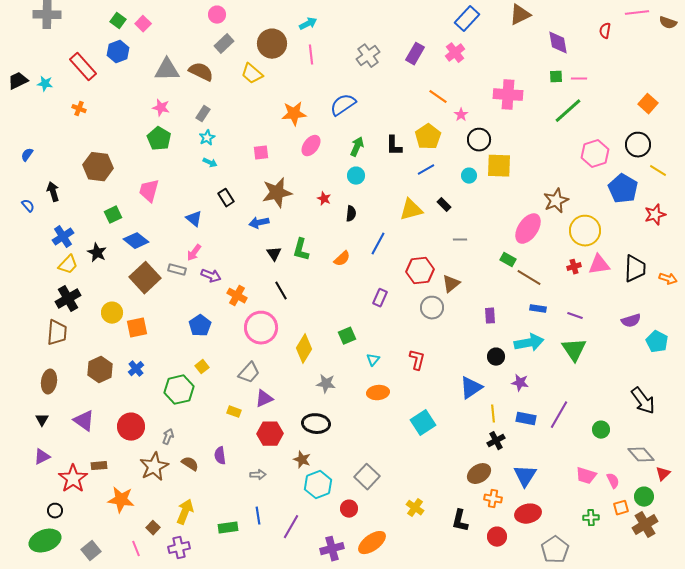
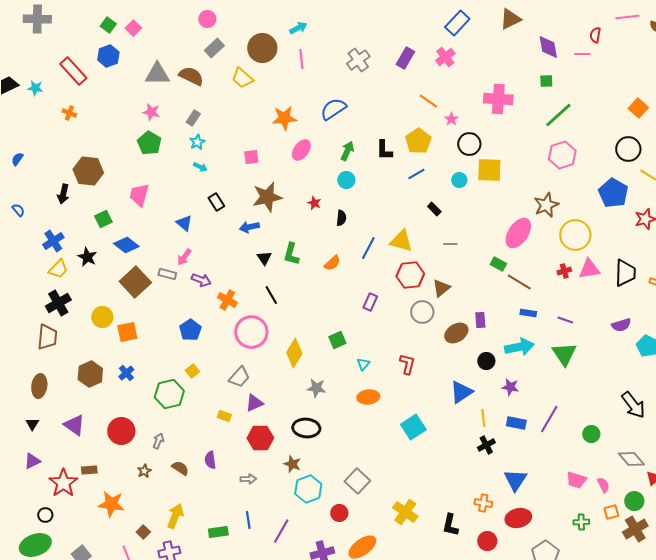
pink line: (579, 79) -> (582, 54), moved
pink hexagon: (595, 154) -> (562, 155), moved
black arrow: (53, 192) -> (63, 194), moved, turned -150
yellow triangle: (411, 210) -> (401, 241), moved, turned 30
brown star: (154, 467) -> (144, 471), size x0.5
brown ellipse: (479, 474) -> (456, 333), moved
yellow cross: (415, 508) -> (405, 512), size x1.4

